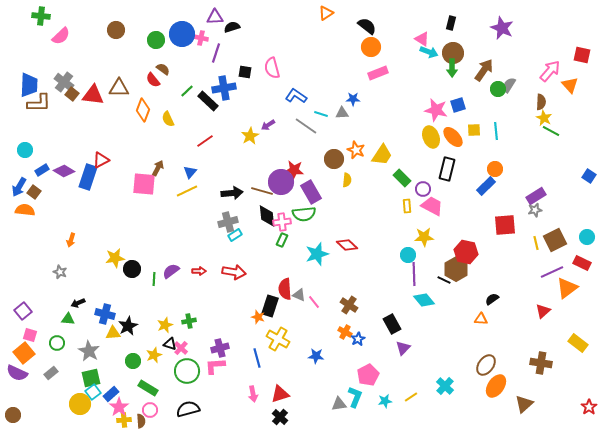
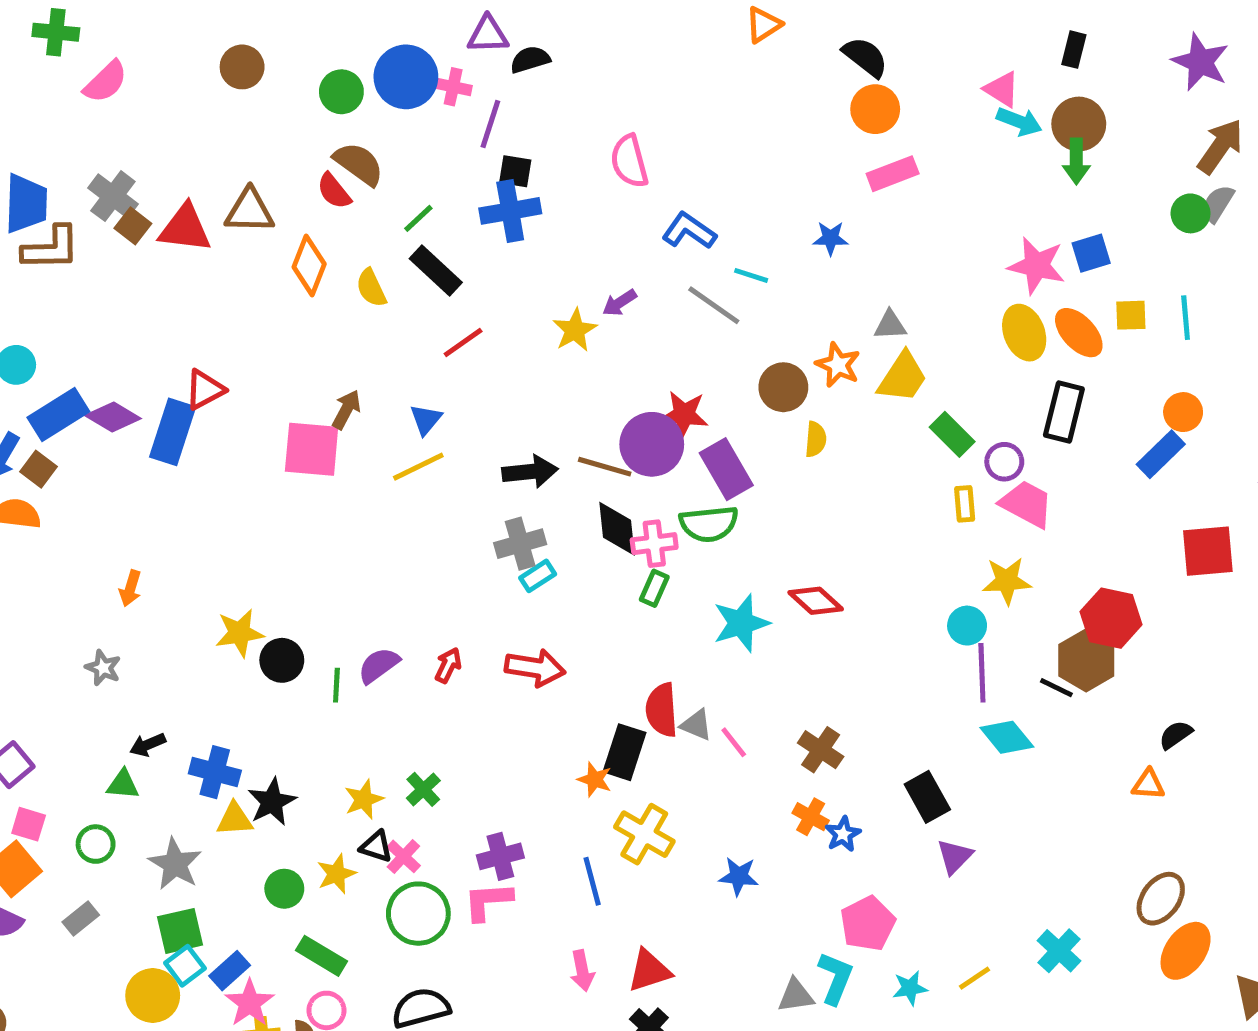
brown semicircle: (163, 69) -> (359, 164), size x1.5
brown arrow: (484, 70) -> (1220, 146), moved
black square: (245, 72) -> (515, 171), moved
black rectangle: (208, 101) -> (436, 271), moved
gray triangle: (342, 113) -> (890, 325), moved
blue rectangle: (42, 170) -> (58, 415), size x1.6
red arrow: (199, 271) -> (448, 665), turned -64
green cross: (189, 321) -> (423, 789), turned -32

